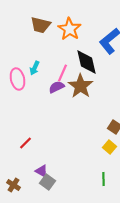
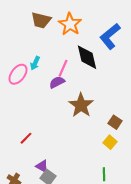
pink ellipse: (18, 79) -> (18, 74), turned 50
brown star: (80, 86) -> (81, 105), moved

